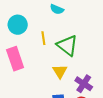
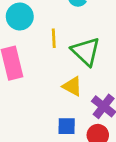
yellow triangle: (60, 71) -> (72, 86), turned -35

